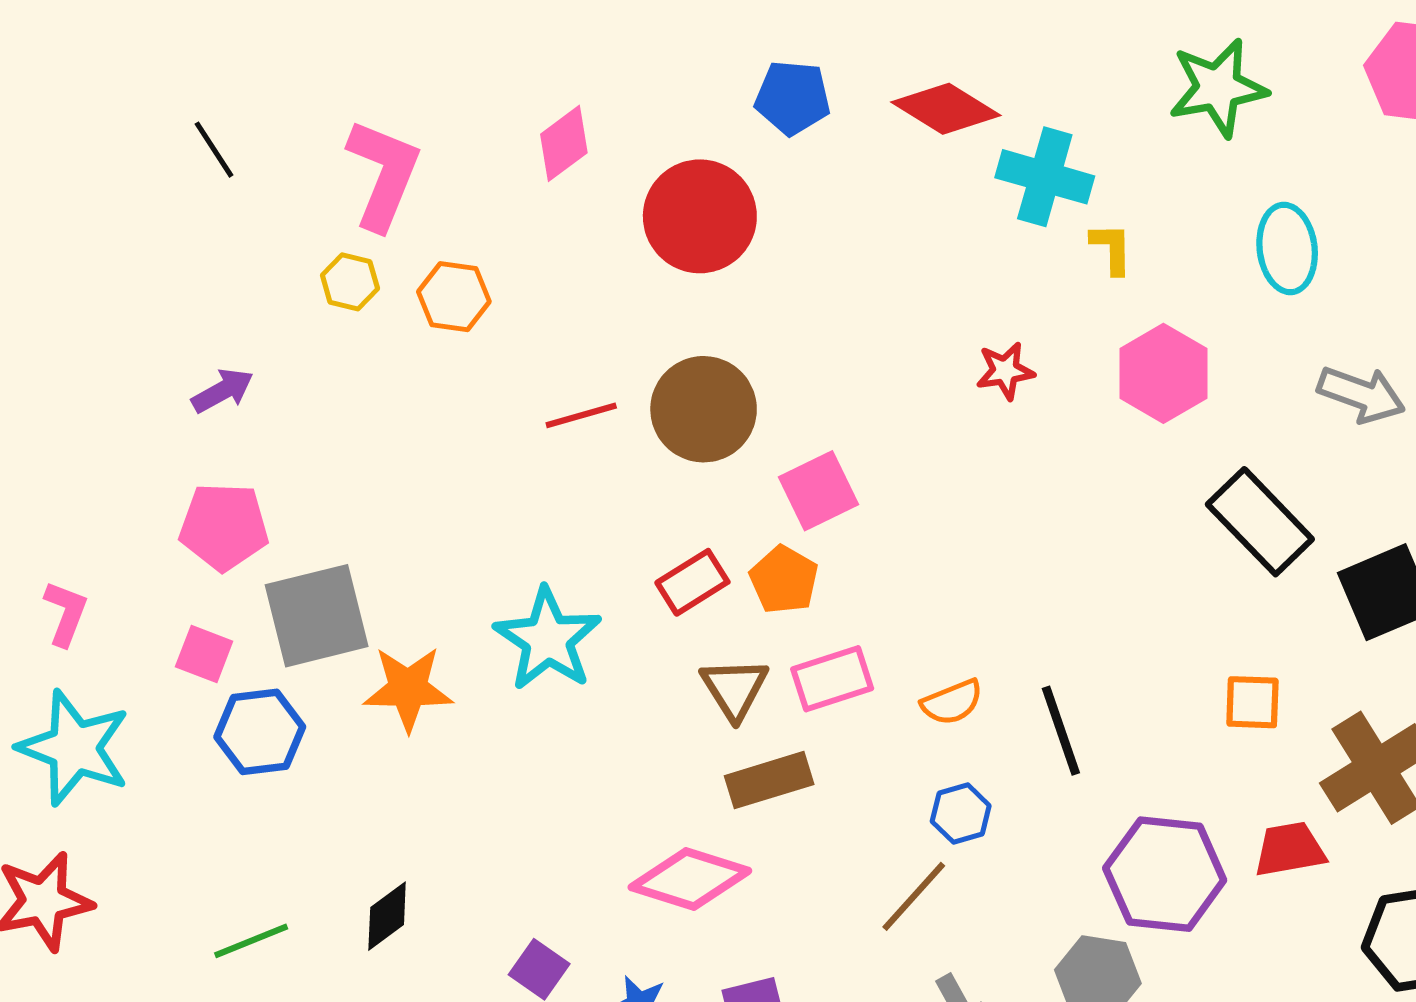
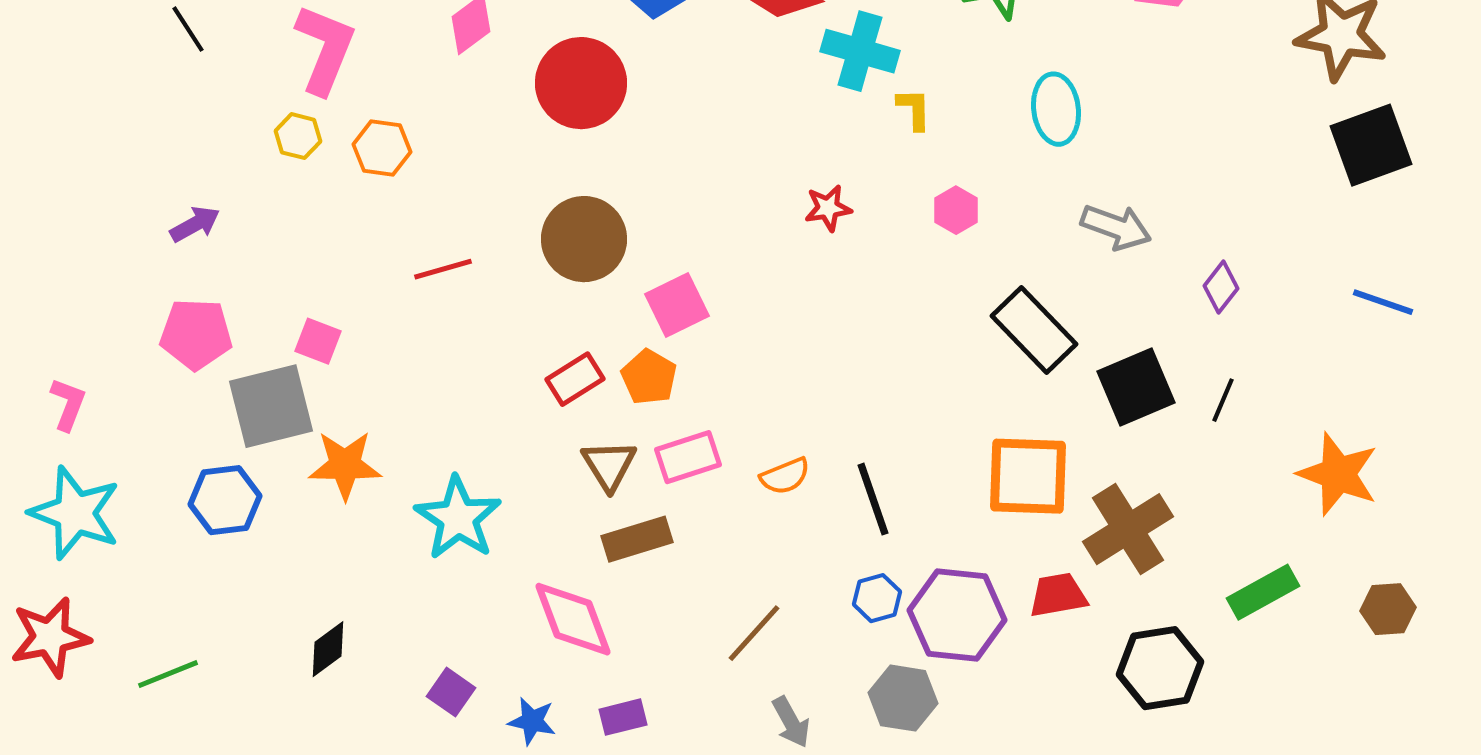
pink hexagon: (1163, 373) -> (956, 210), size x0.6
red line: (581, 415) -> (443, 269), moved
cyan star: (548, 639) -> (458, 518), moved
pink square: (204, 654) -> (318, 341), moved
orange square: (1252, 702) -> (1028, 476), size x1.8
blue hexagon: (961, 813) -> (877, 598), moved
pink diamond: (690, 879) -> (573, 619), turned 52
green line: (251, 941) -> (168, 674), moved

